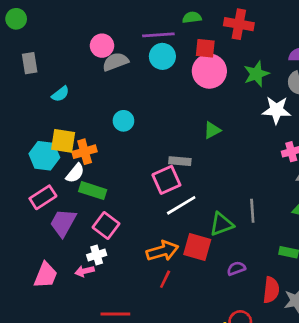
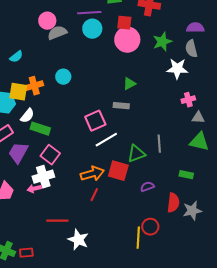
orange cross: (85, 152) -> (34, 86), moved
gray rectangle: (180, 161) -> (121, 106), moved
white cross: (97, 255) -> (43, 177), size x1.5

